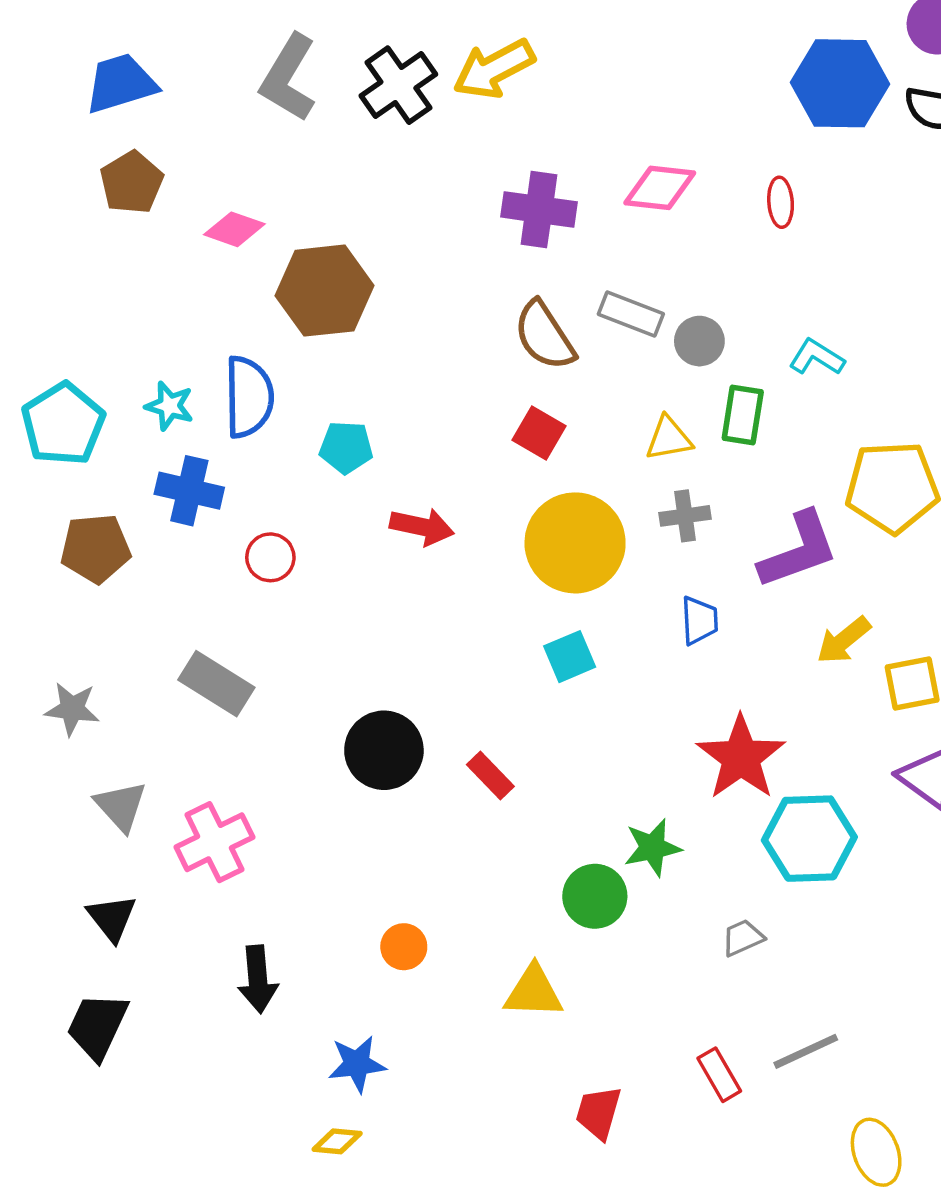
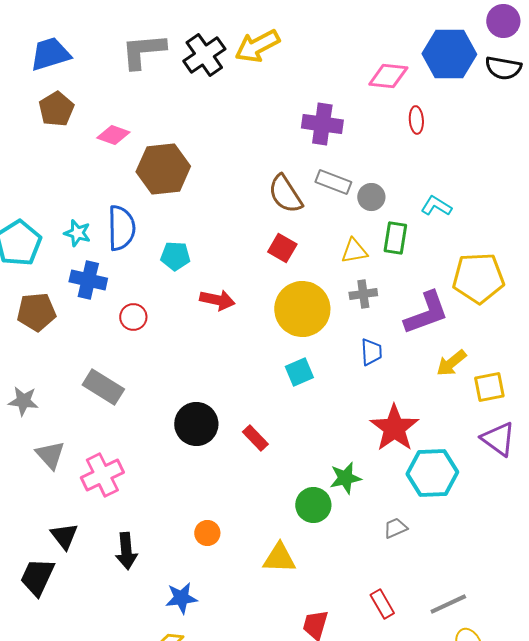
gray L-shape: (288, 78) -> (143, 51), turned 54
pink diamond: (660, 188) -> (388, 76), moved
purple cross: (539, 209) -> (322, 124), moved
black triangle: (112, 918) -> (64, 536), moved
gray line: (806, 1051) -> (448, 604), moved

